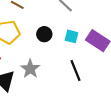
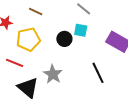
cyan square: (71, 36) -> (81, 30), moved

